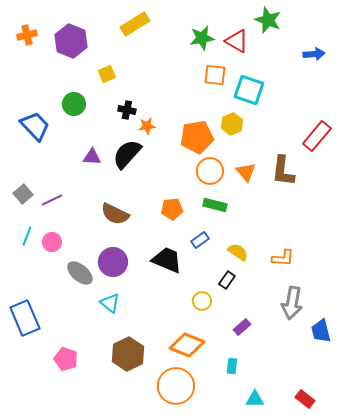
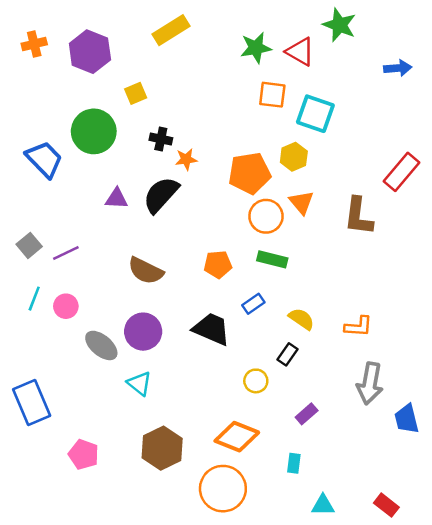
green circle: (74, 104) -> (94, 131), size x1.5
orange triangle: (246, 172) -> (301, 202), moved

